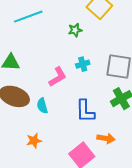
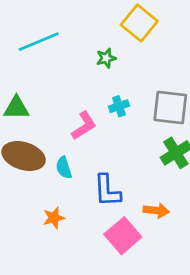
blue L-shape: (85, 111) -> (107, 191), moved

